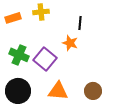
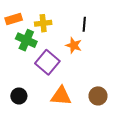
yellow cross: (41, 12) -> (43, 23), moved
green cross: (19, 55) -> (26, 40), moved
black circle: (18, 91) -> (19, 96), size x0.6

